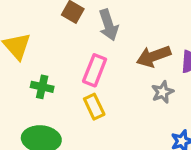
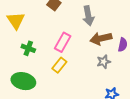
gray arrow: (109, 25) -> (88, 16), moved
yellow rectangle: (94, 107) -> (59, 65), turned 56

